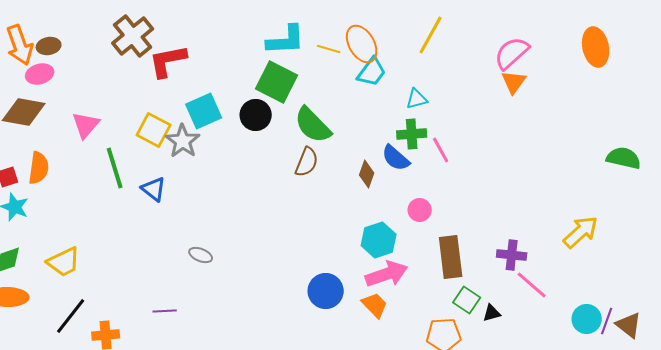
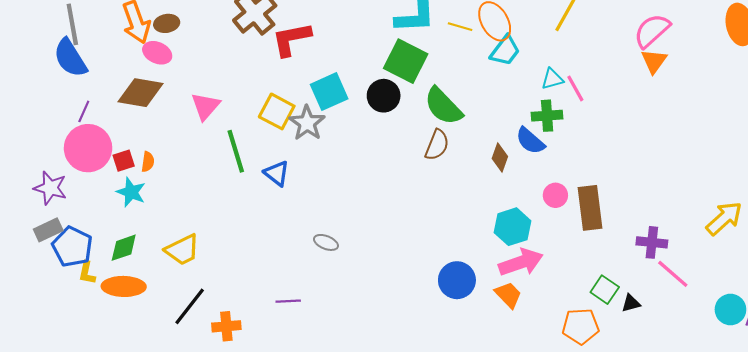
pink ellipse: (40, 74) -> (157, 53), turned 40
pink line: (441, 150) -> (575, 88), moved
orange semicircle: (39, 168) -> (148, 162), moved, size x0.6
brown rectangle: (451, 257) -> (590, 208), moved

